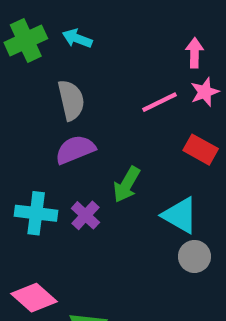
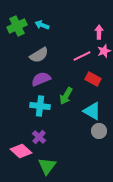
gray semicircle: (71, 100) -> (39, 55), turned 72
red rectangle: (201, 150) -> (93, 79), moved
cyan cross: (36, 213) -> (40, 106), moved
purple cross: (85, 215) -> (39, 137), moved

